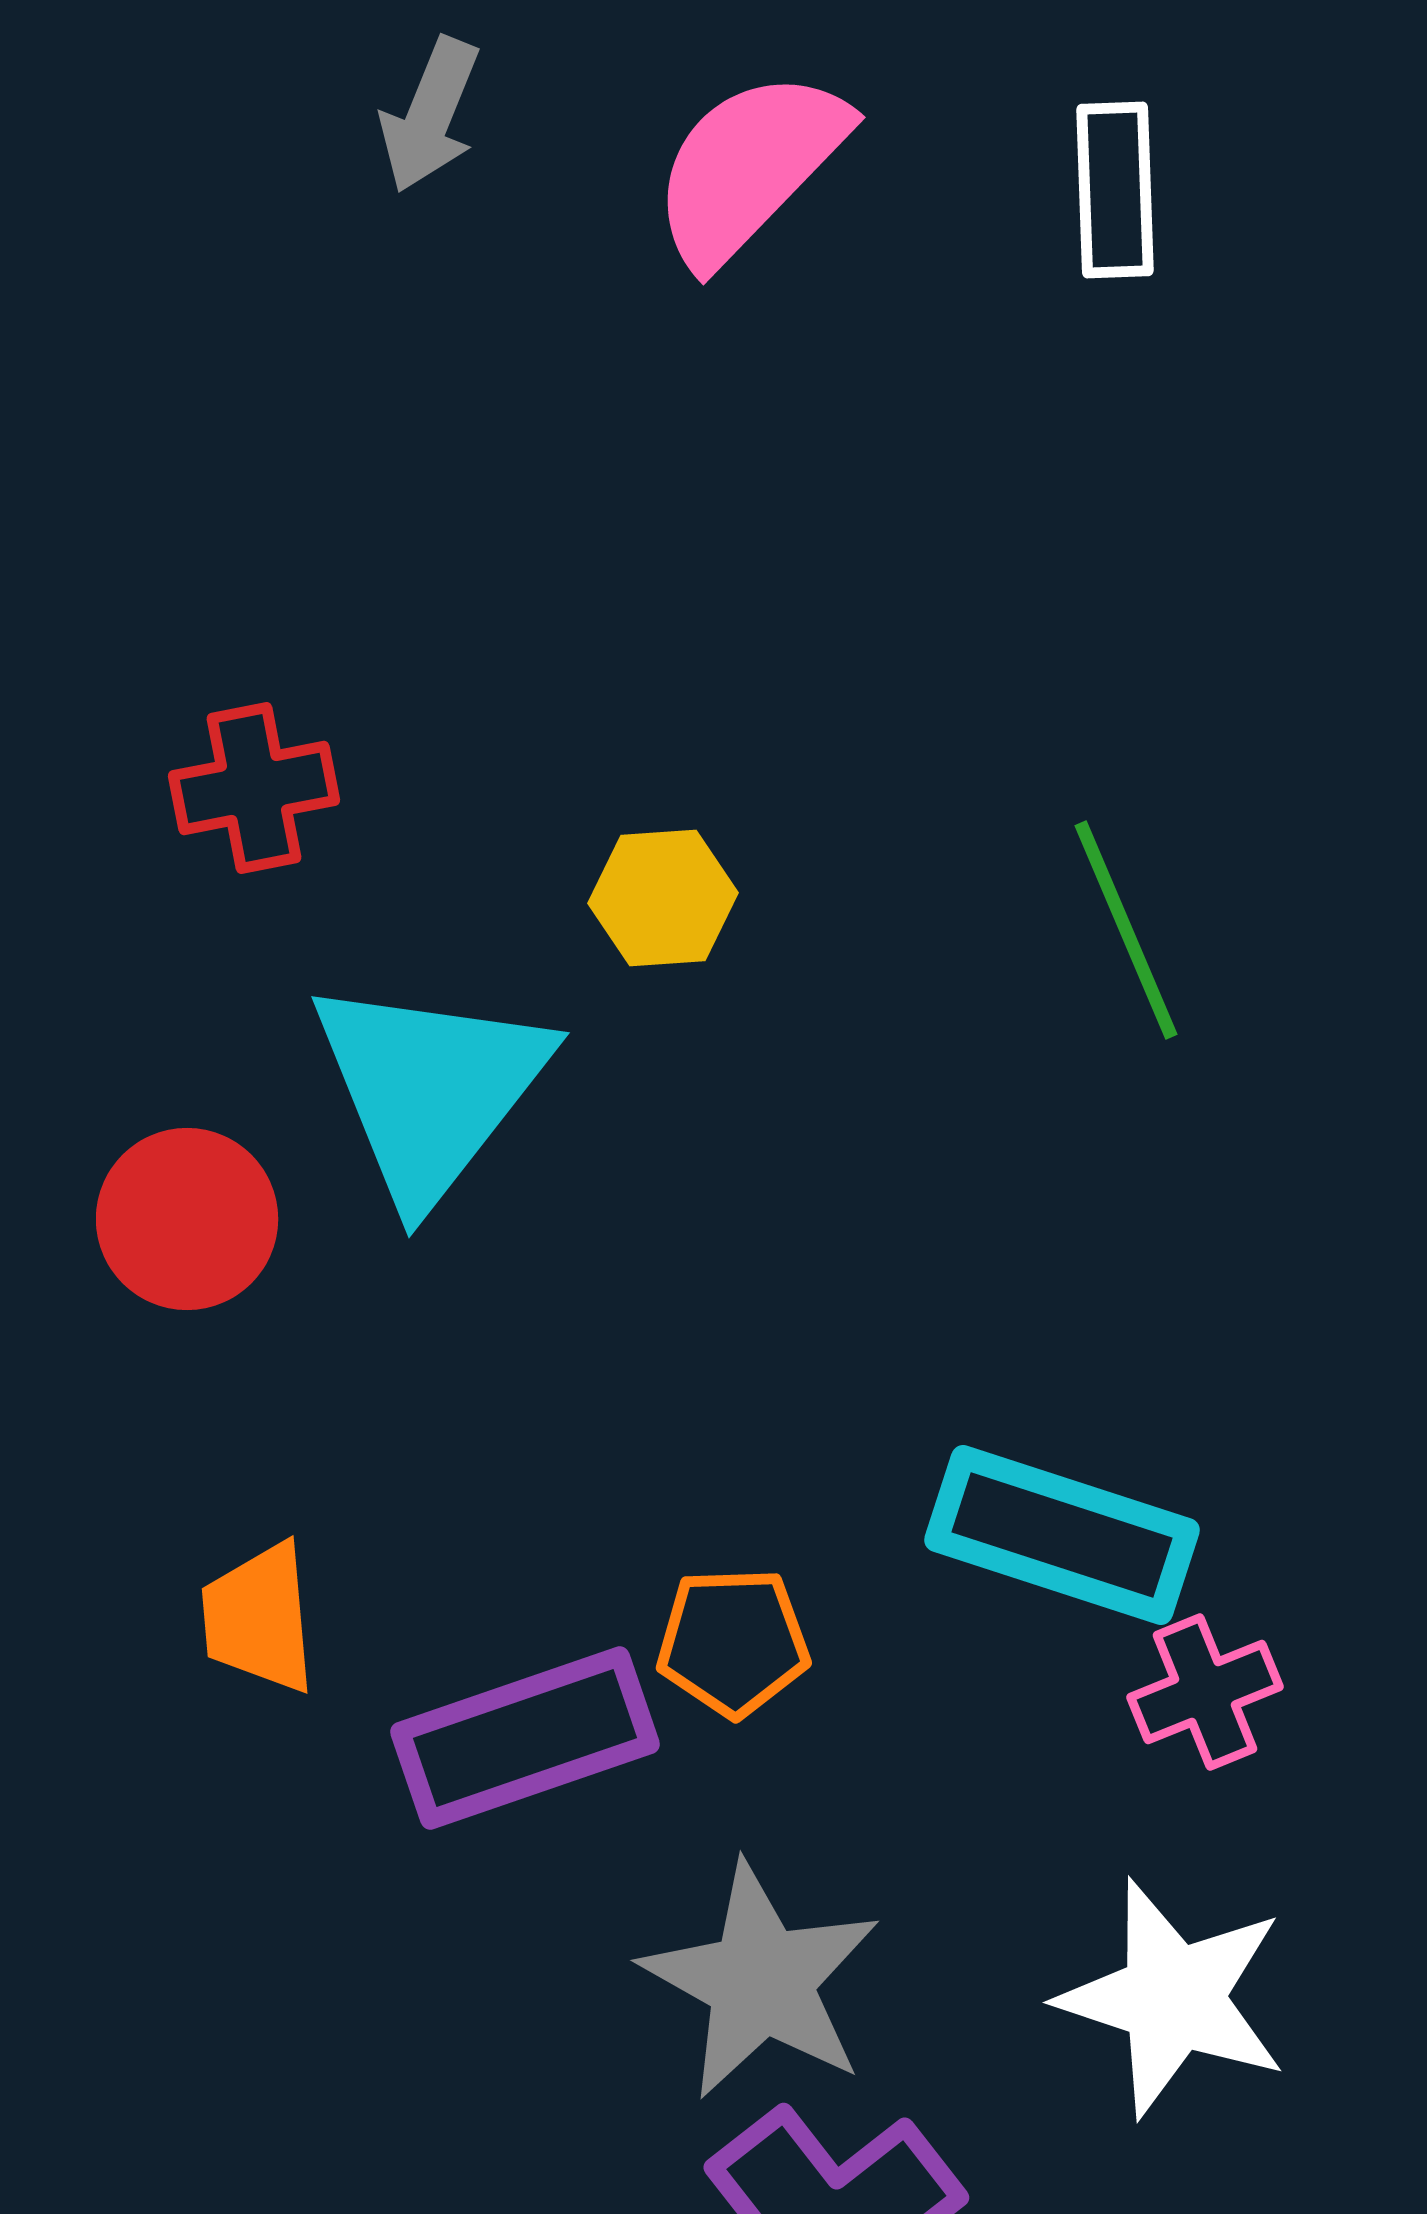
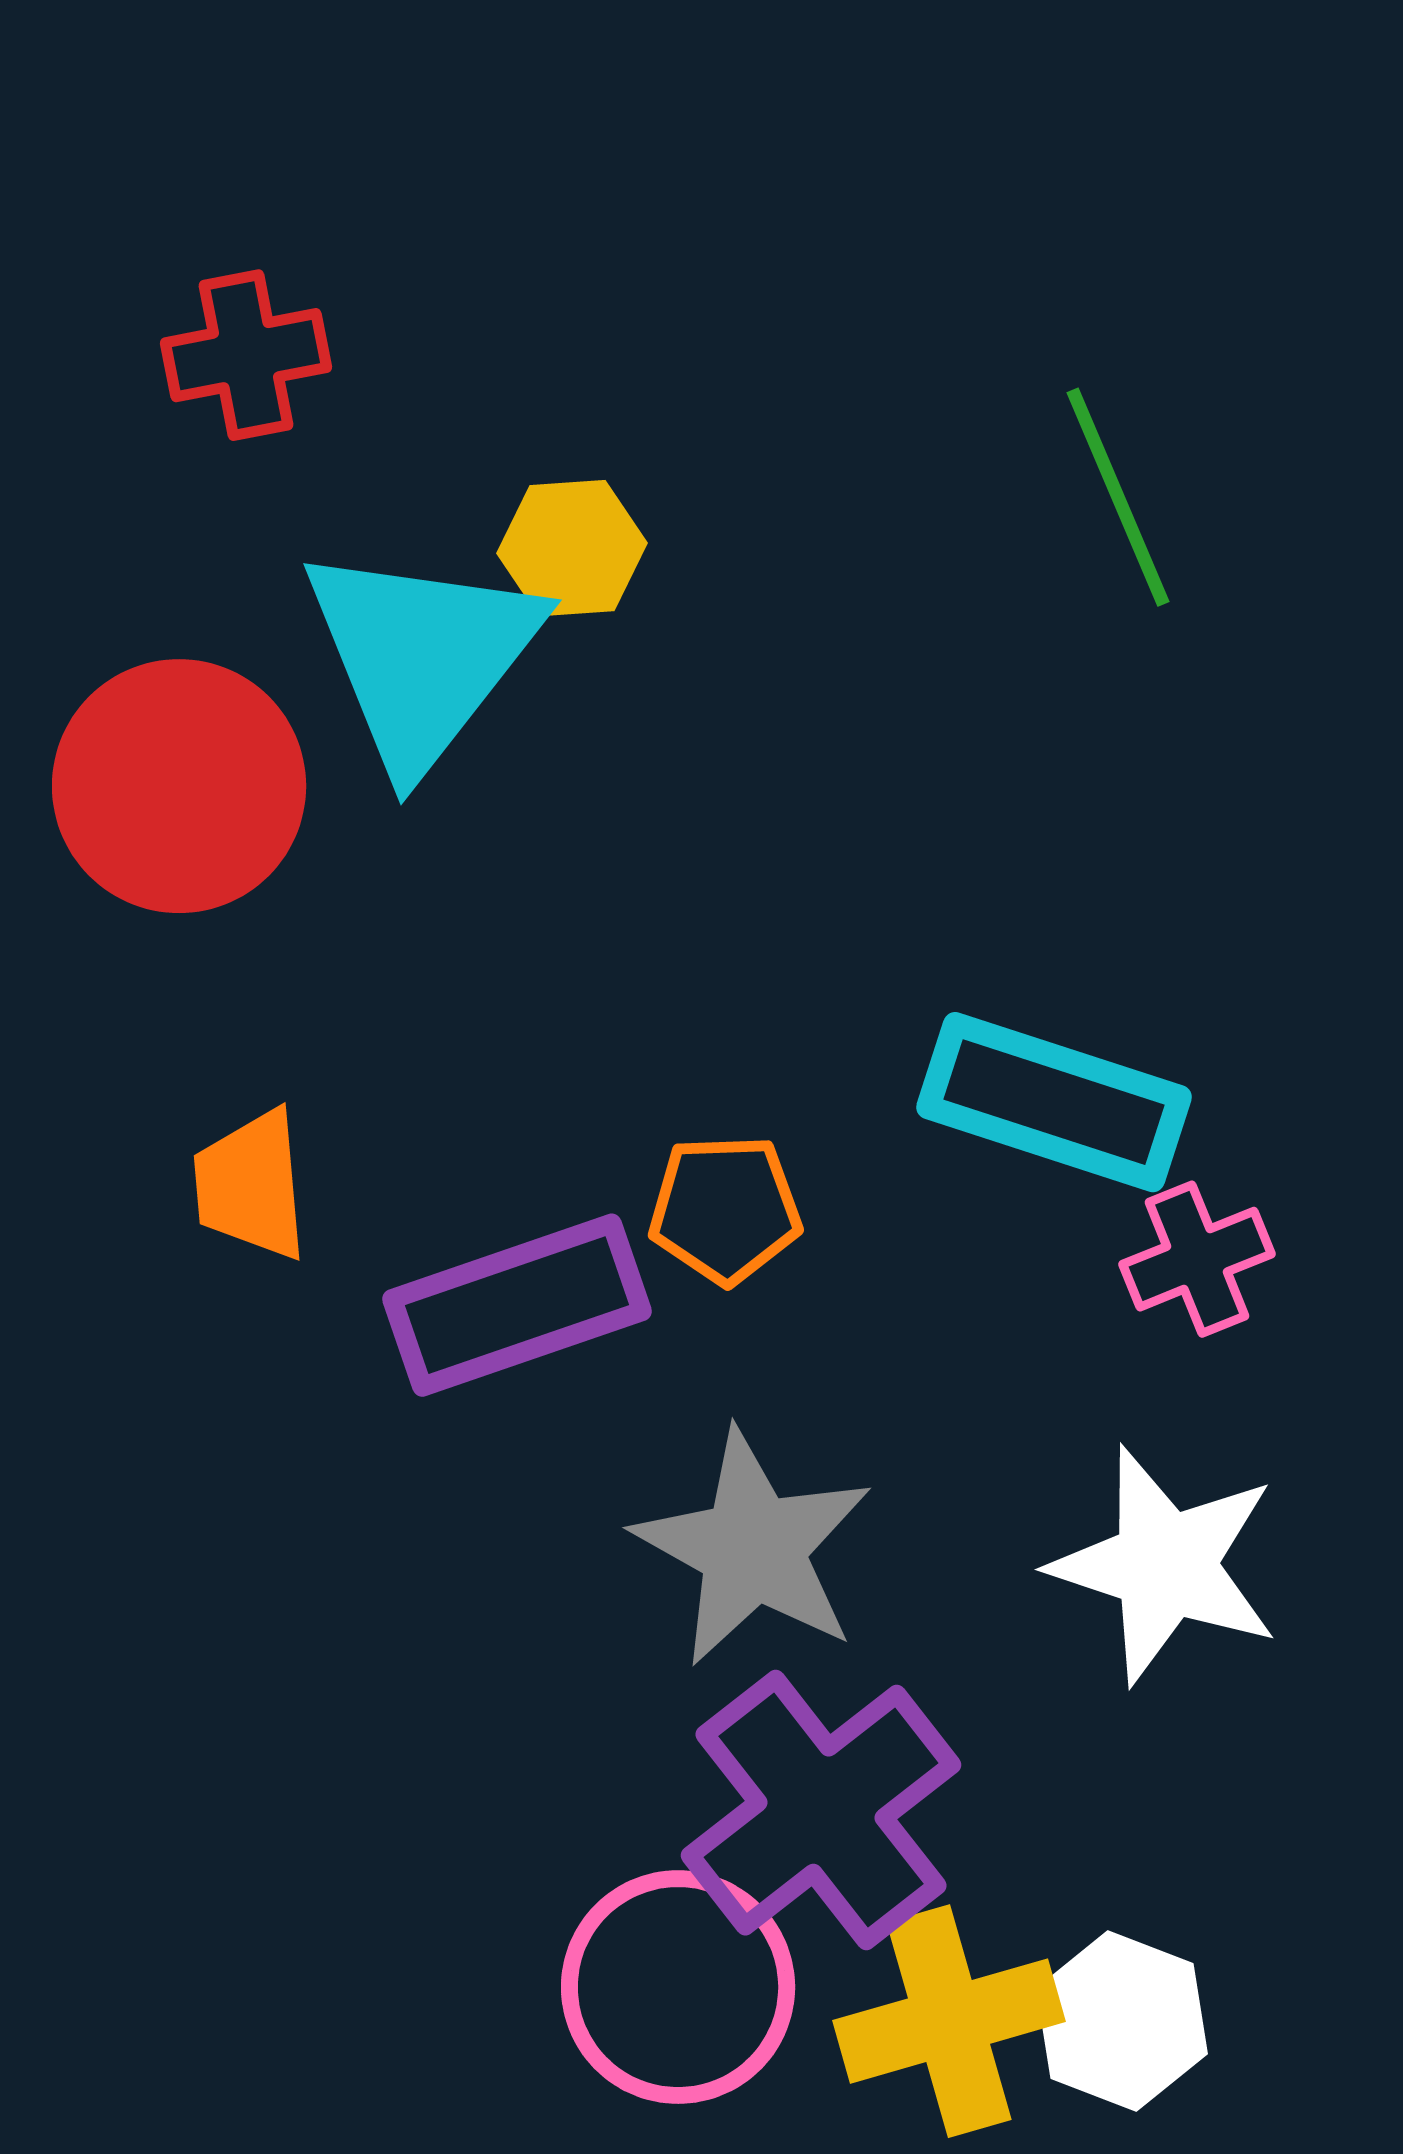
yellow hexagon: (663, 898) -> (572, 548), moved
red circle: (187, 1219) -> (179, 786), size x1.4

